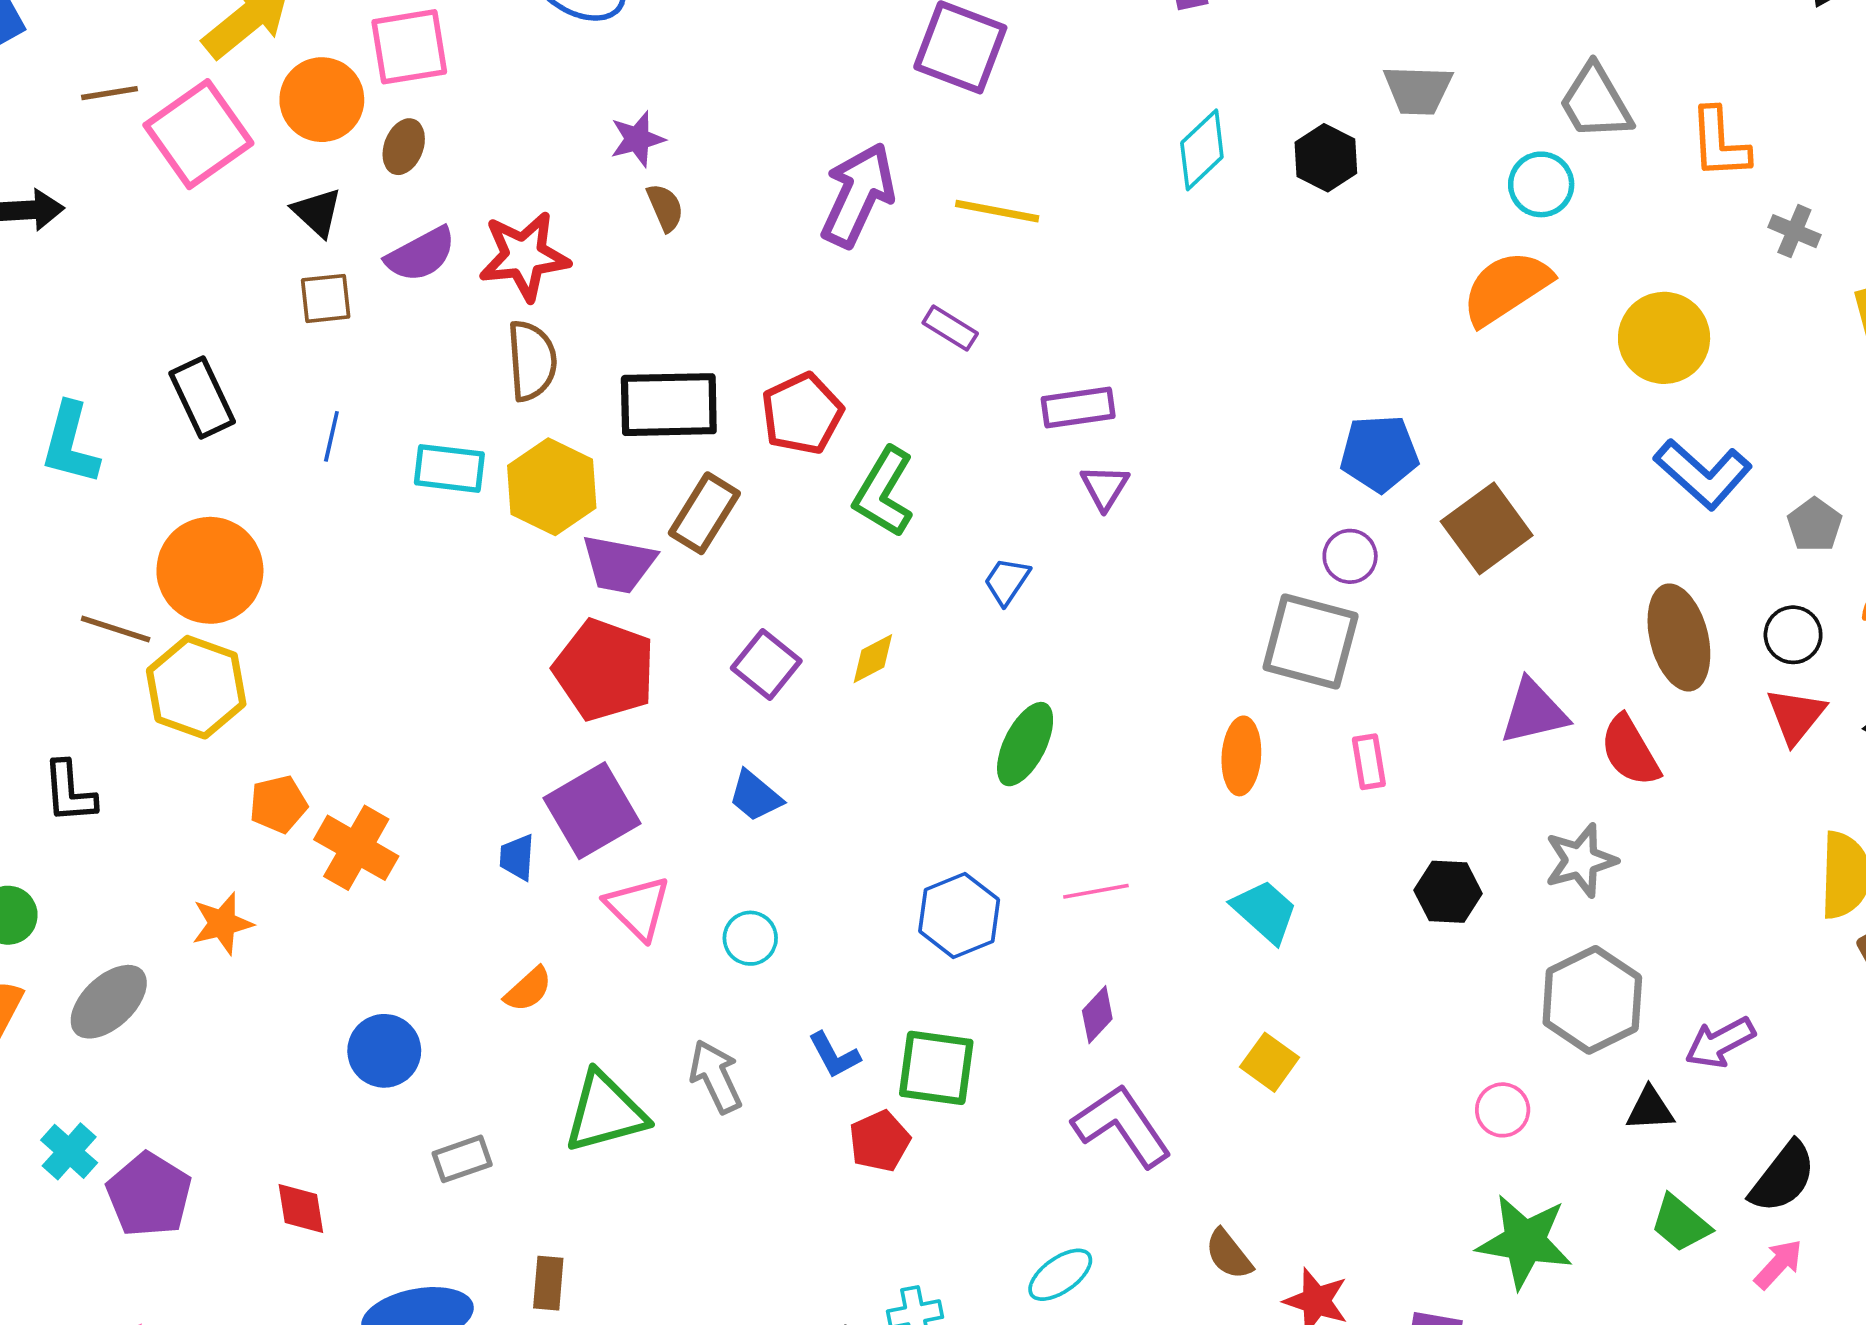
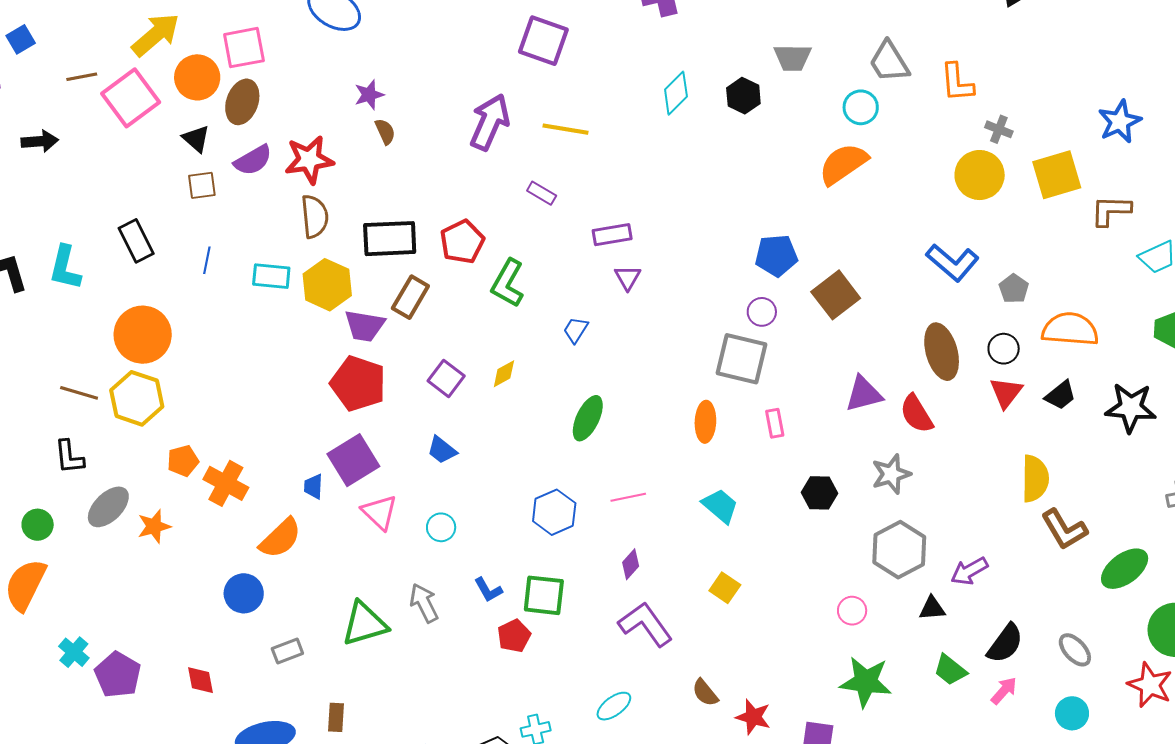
brown ellipse: (404, 147) -> (242, 102), size x1.5
yellow circle: (1664, 338) -> (980, 175), moved
brown line: (116, 629) -> (79, 393), moved
orange semicircle: (528, 989) -> (280, 538), moved, size x1.6
gray ellipse: (109, 1002) -> (108, 507), moved

